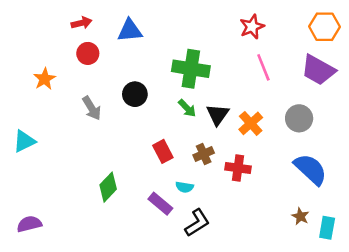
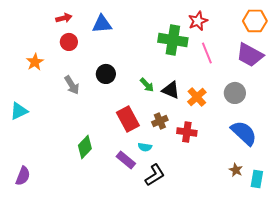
green cross: (191, 69) -> (173, 40), moved
black triangle: (218, 115) -> (171, 90), turned -42
red rectangle: (163, 151) -> (128, 119), size x1.4
purple semicircle: (29, 224) -> (23, 176), turned 126

